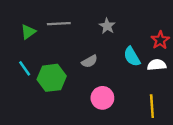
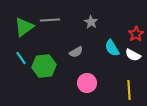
green triangle: (28, 32) -> (24, 27), size x1.5
white semicircle: (157, 65) -> (133, 55), turned -147

